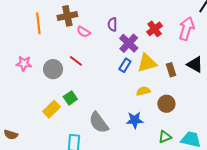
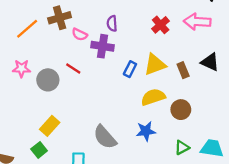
orange line: (38, 23) -> (27, 29), turned 60
pink arrow: (187, 29) -> (197, 22), turned -100
purple cross: (129, 43) -> (103, 46), moved, turned -30
pink star: (24, 63) -> (21, 68), moved
yellow semicircle: (143, 91) -> (153, 97), size x1.5
green square: (70, 98) -> (39, 150), moved

